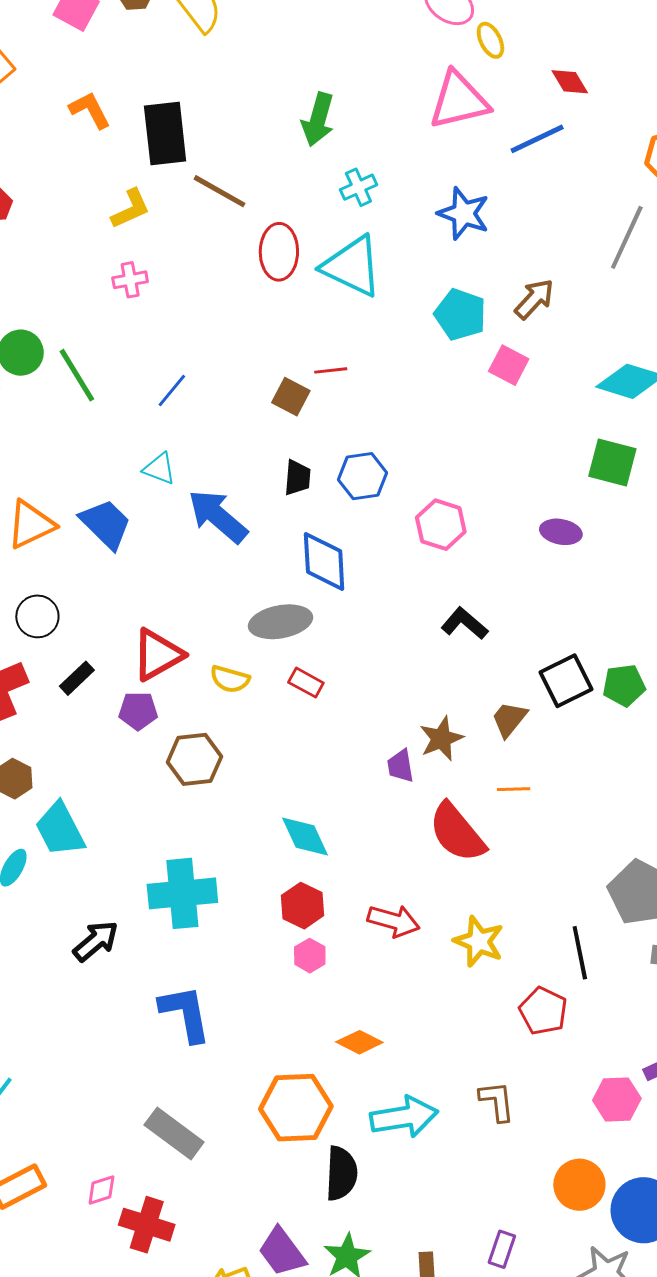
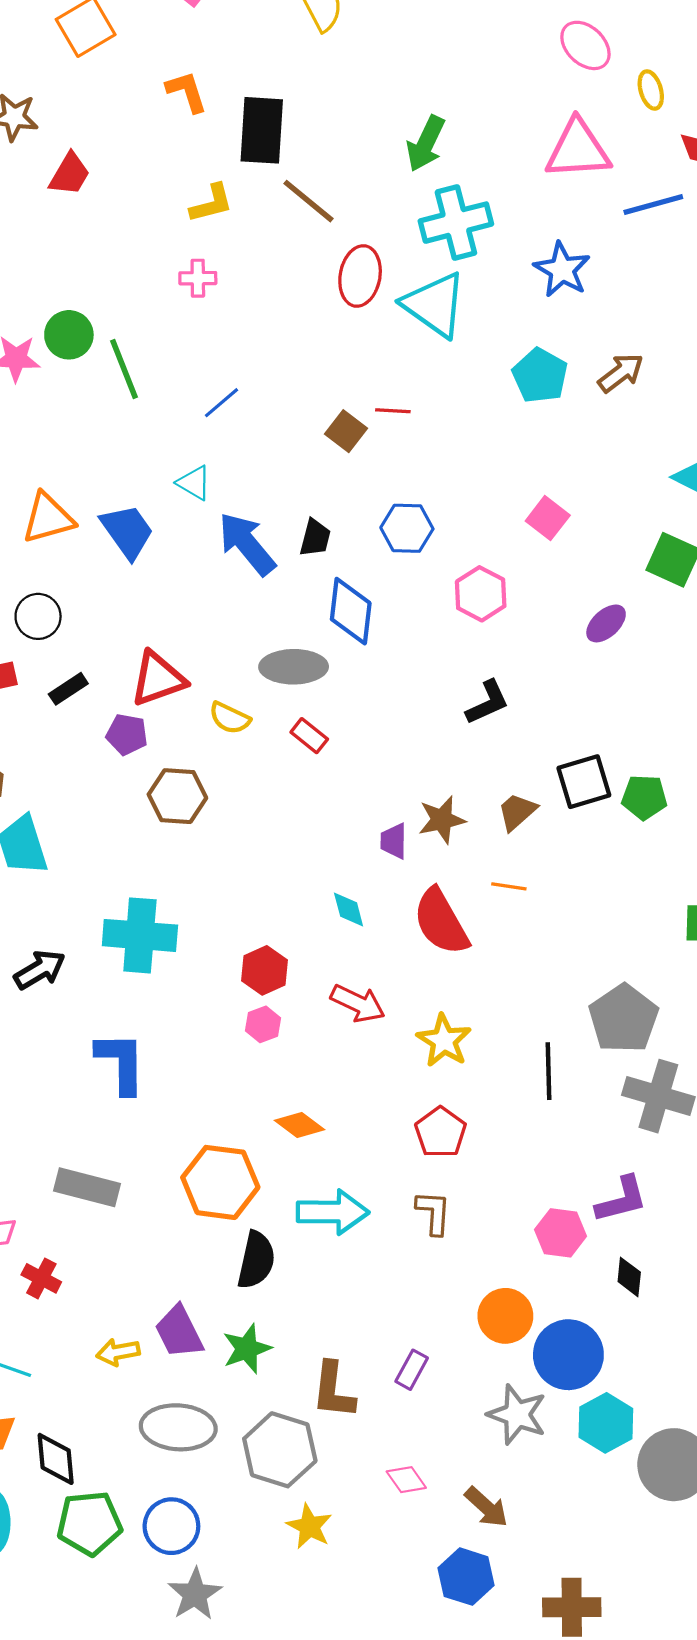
yellow ellipse: (490, 40) -> (651, 90), moved
cyan cross: (358, 187) -> (456, 223), size x1.8
pink square: (509, 365) -> (548, 518), moved
black trapezoid: (297, 478) -> (315, 538), moved
purple ellipse: (561, 532) -> (606, 623), turned -63
black L-shape: (465, 623) -> (487, 702), turned 105
cyan diamond: (305, 837) -> (349, 909), moved, size x0.7
red pentagon: (543, 1011) -> (441, 1132), moved
gray rectangle: (174, 1134) -> (87, 1187), turned -32
red cross: (147, 1225) -> (41, 1278), size x0.7

